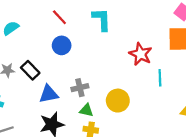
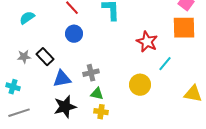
cyan line: (160, 78) -> (165, 64), turned 42
yellow circle: (118, 101) -> (140, 85), moved

